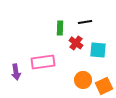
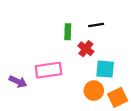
cyan square: (98, 50) -> (105, 69), moved
purple arrow: (16, 72) -> (18, 82), turned -56

